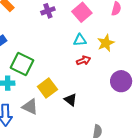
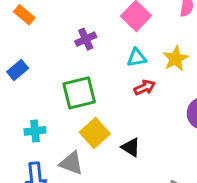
purple cross: (48, 11) -> (86, 39), moved
green square: (22, 64) -> (79, 93), moved, turned -35

